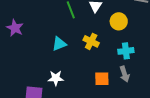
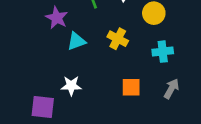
purple star: (15, 28) -> (57, 18), moved
gray arrow: (125, 74) -> (171, 89), moved, turned -133

